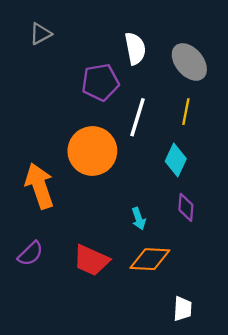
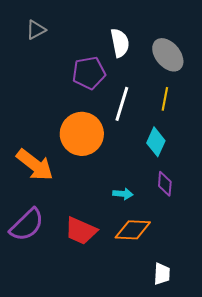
orange arrow: (39, 186) -> (35, 165), turned 147
cyan arrow: (139, 219) -> (123, 194), turned -66
purple semicircle: (30, 254) -> (27, 225), size x1.5

